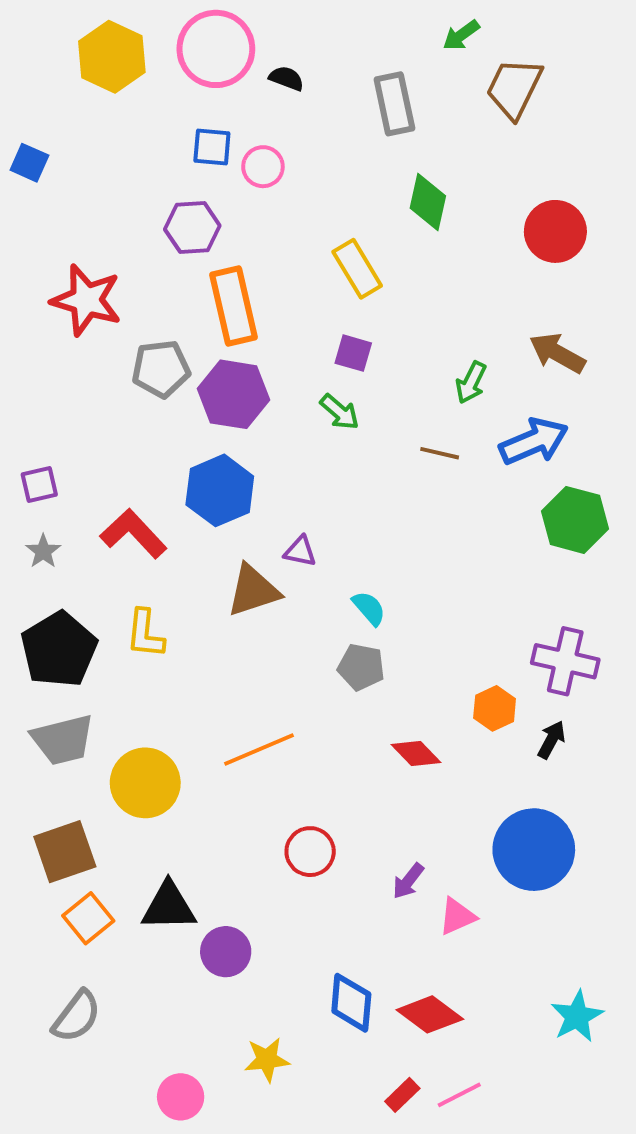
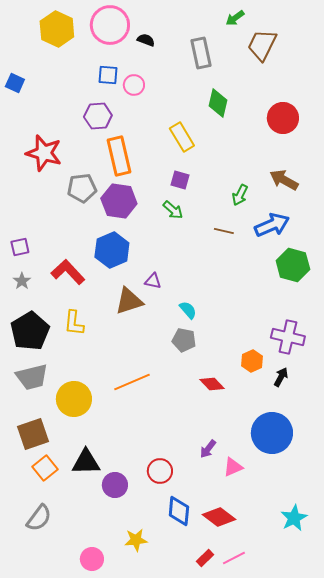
red circle: (310, 852) -> (160, 471), moved

